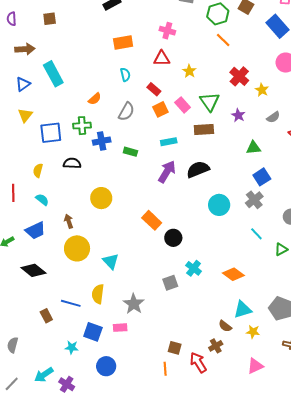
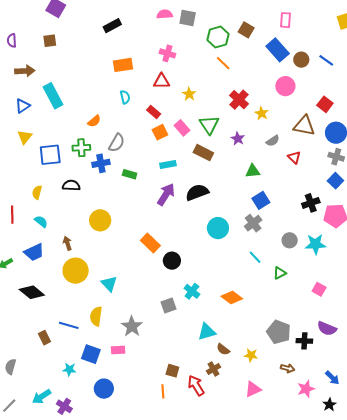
gray semicircle: (126, 112) -> (117, 143), moved
brown rectangle: (204, 130) -> (203, 153), turned 30
cyan triangle: (243, 310) -> (207, 332), moved

